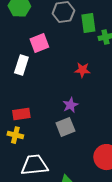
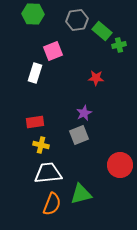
green rectangle: (88, 23) -> (102, 31), turned -42
yellow cross: (15, 135) -> (41, 145), moved

